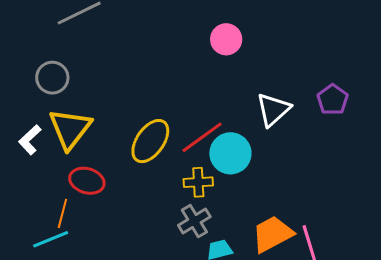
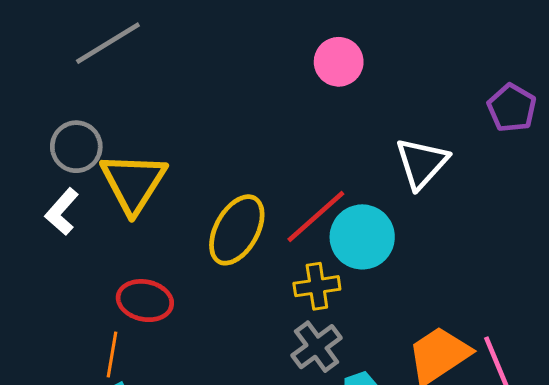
purple pentagon: (333, 100) -> (512, 108), moved
yellow triangle: (70, 129) -> (133, 183), moved
white L-shape: (30, 140) -> (62, 212), moved

